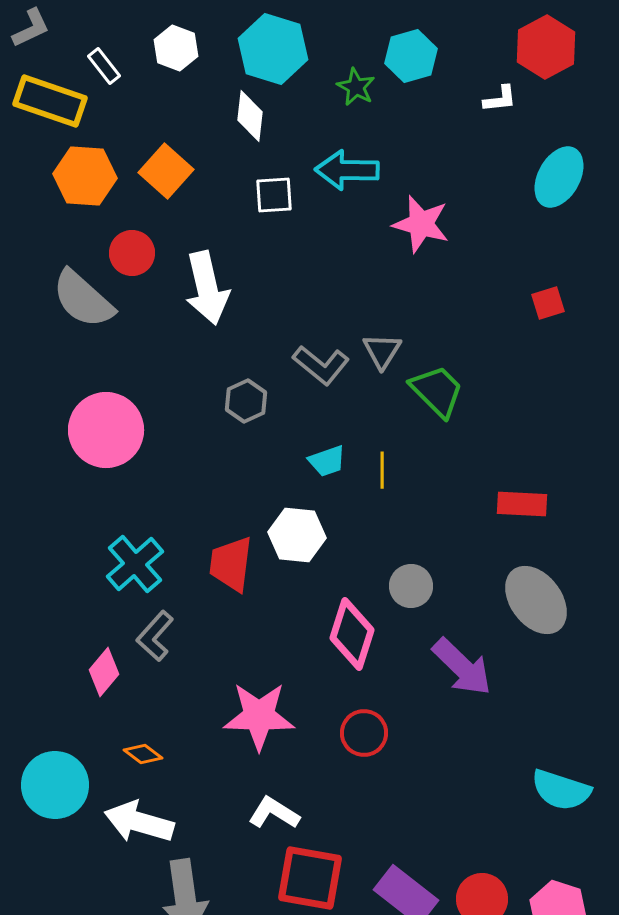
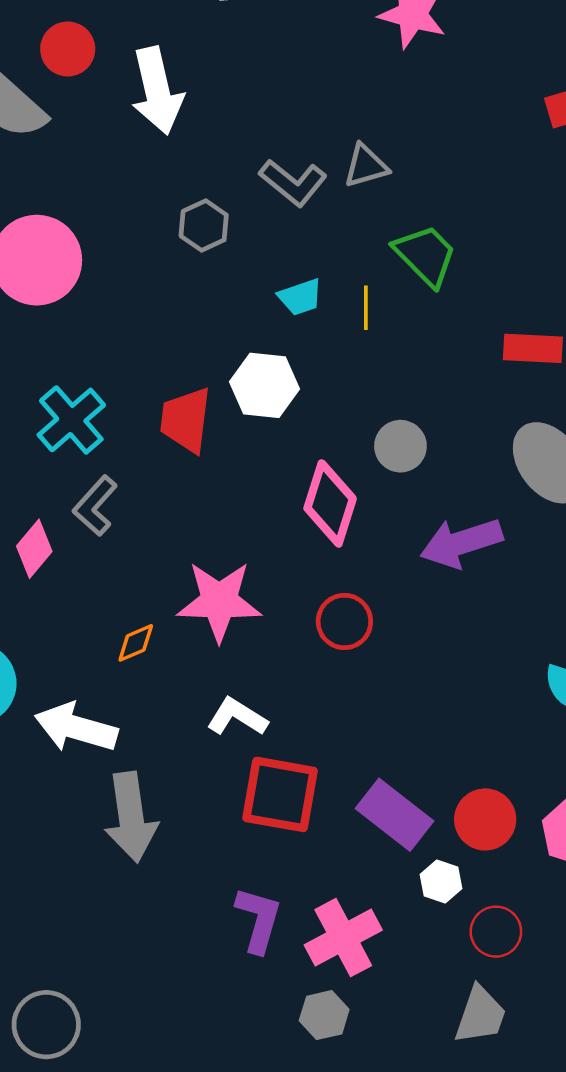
gray triangle: (382, 351) -> (366, 166), turned 42
green trapezoid: (437, 391) -> (426, 255), moved
purple arrow: (462, 667) -> (461, 543), turned 118
orange diamond: (143, 754) -> (136, 643), moved, turned -60

